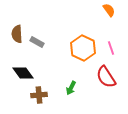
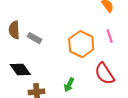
pink line: (111, 48) -> (110, 36), moved

